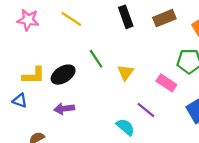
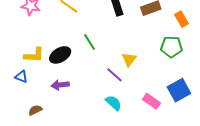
yellow triangle: (126, 72) -> (129, 59), moved
pink rectangle: (166, 83) -> (152, 101), moved
purple line: (146, 110) -> (114, 75), moved

